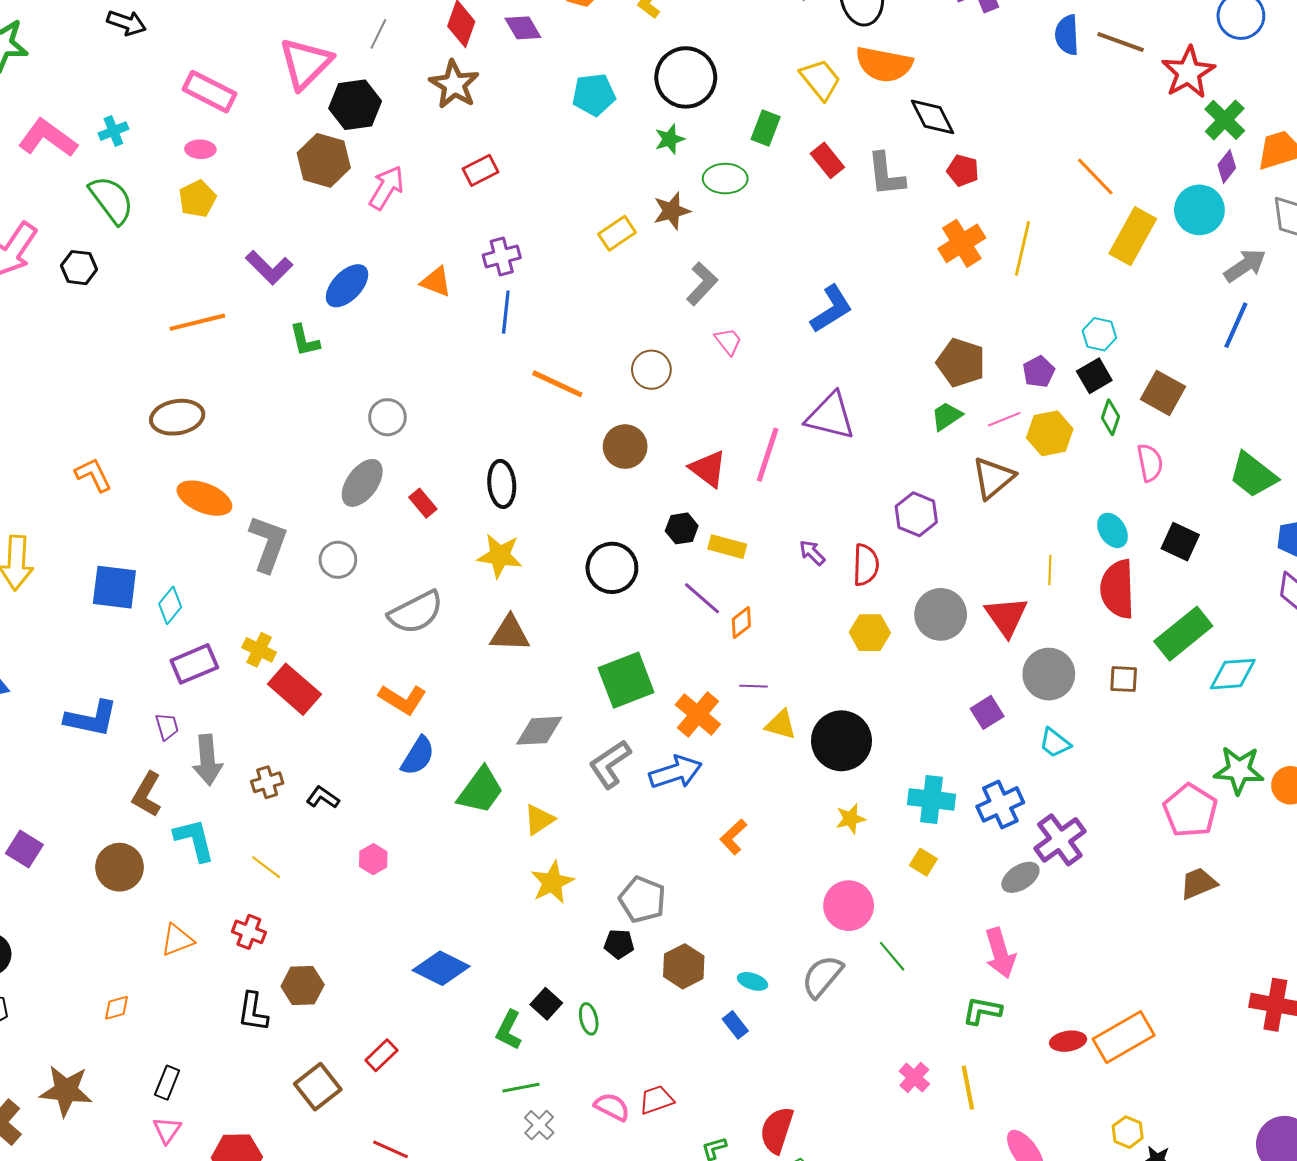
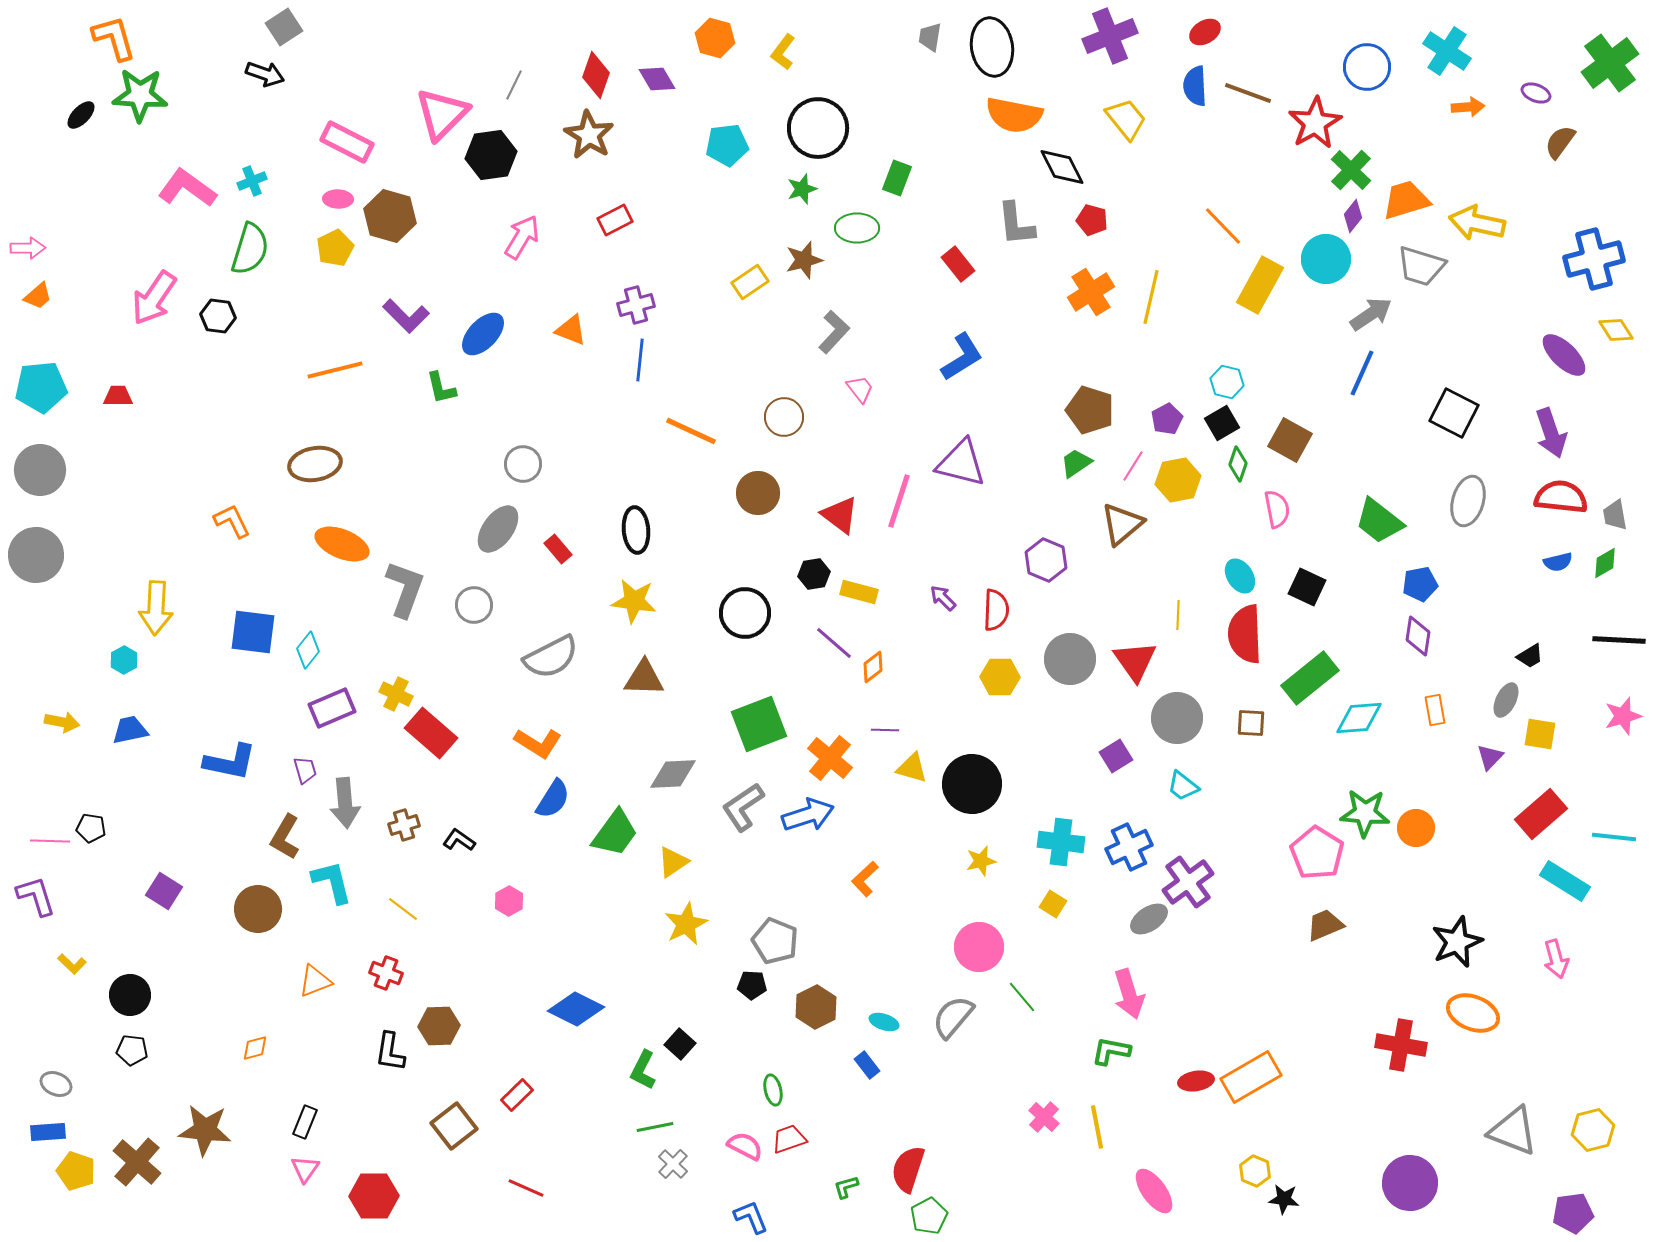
yellow trapezoid: (820, 79) -> (1126, 119), moved
brown hexagon: (324, 160) -> (390, 216), moved
red rectangle: (827, 160) -> (958, 264), moved
green semicircle: (111, 200) -> (250, 249), turned 54
pink line: (1004, 419) -> (1133, 466), turned -36
green ellipse: (589, 1019) -> (773, 1090), moved

